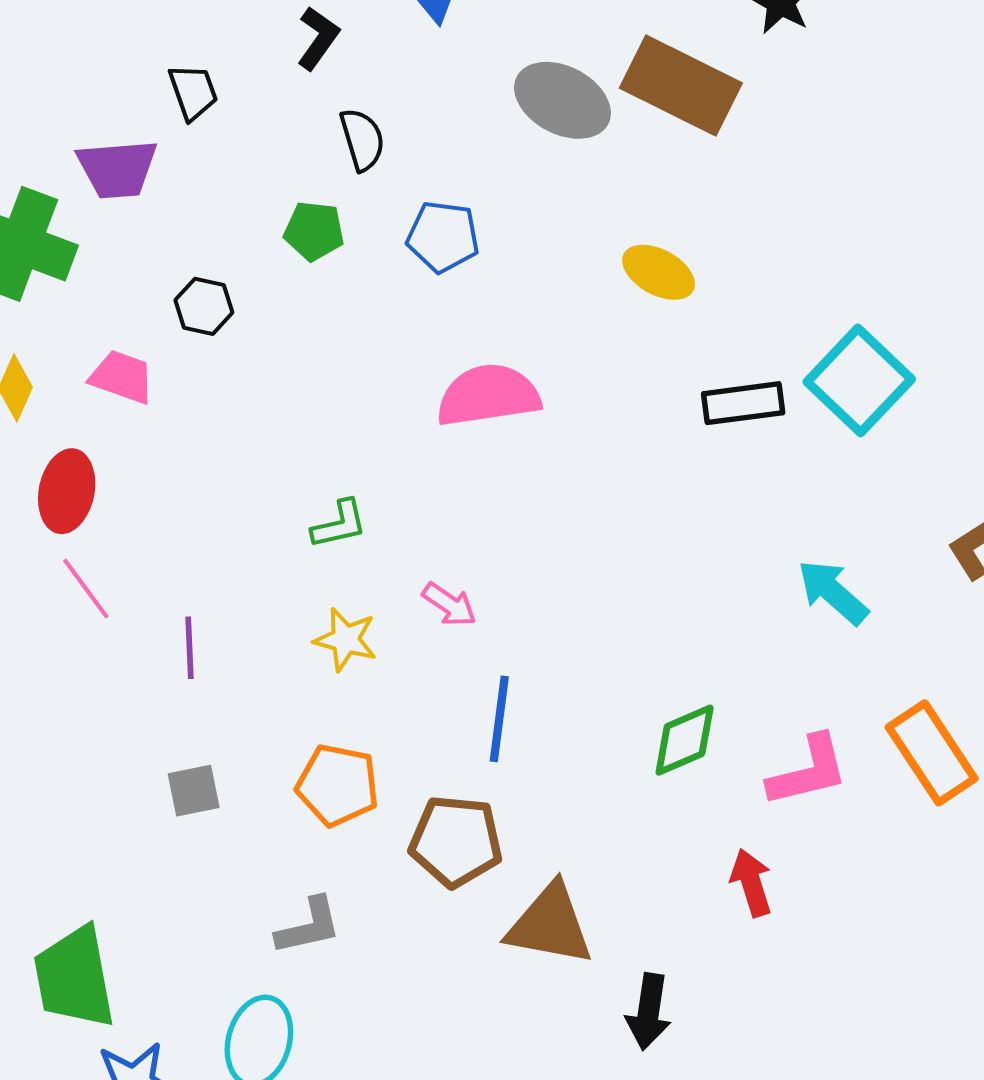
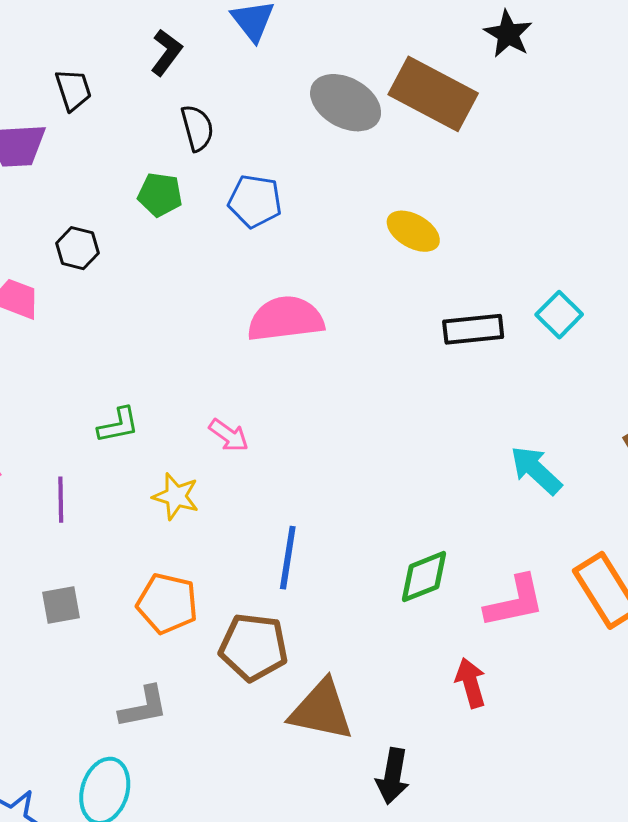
cyan square: (859, 380) -> (559, 315), size x0.6
green L-shape: (339, 524) -> (118, 425), moved
pink arrow: (449, 604) -> (229, 435), moved

